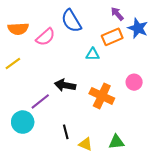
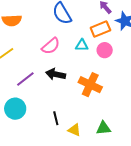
pink semicircle: (45, 37) -> (51, 46), moved
pink circle: (134, 82) -> (105, 50), moved
purple line: (40, 101) -> (25, 79), moved

